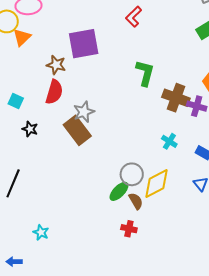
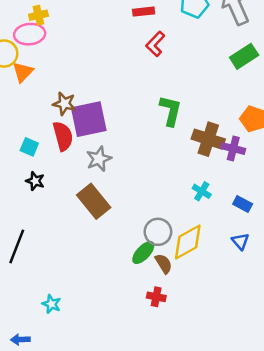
purple square: (84, 44) -> (89, 119), moved
red semicircle: (54, 92) -> (63, 136), turned -30
cyan square: (16, 101) -> (29, 147), moved
brown rectangle: (77, 130) -> (94, 201), moved

